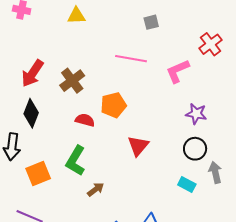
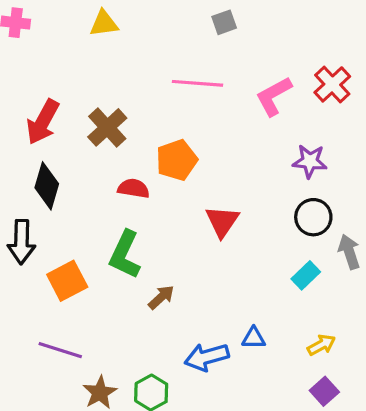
red cross: (210, 44) -> (332, 84), moved
cyan rectangle: (187, 184) -> (306, 275), turned -66

